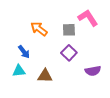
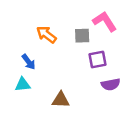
purple square: (69, 53) -> (98, 59), moved, turned 35
brown triangle: (45, 76) -> (61, 100), moved

